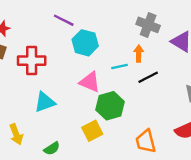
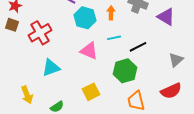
orange arrow: (139, 53) -> (111, 13), moved
red cross: (32, 61) -> (40, 33), turned -30
green hexagon: (110, 106) -> (125, 71), moved

